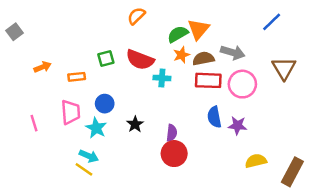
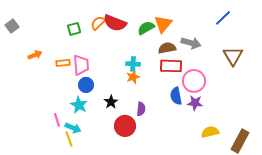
orange semicircle: (136, 16) -> (98, 23), moved
orange star: (181, 55) -> (133, 77), moved
green square: (106, 58) -> (74, 29), moved
red semicircle: (140, 60) -> (115, 23), moved
pink circle: (242, 84) -> (194, 81), moved
pink trapezoid: (71, 112) -> (81, 65), moved
pink line: (34, 123) -> (57, 120), moved
red circle: (174, 154) -> (125, 126), moved
yellow line: (84, 169) -> (69, 139), turned 35

